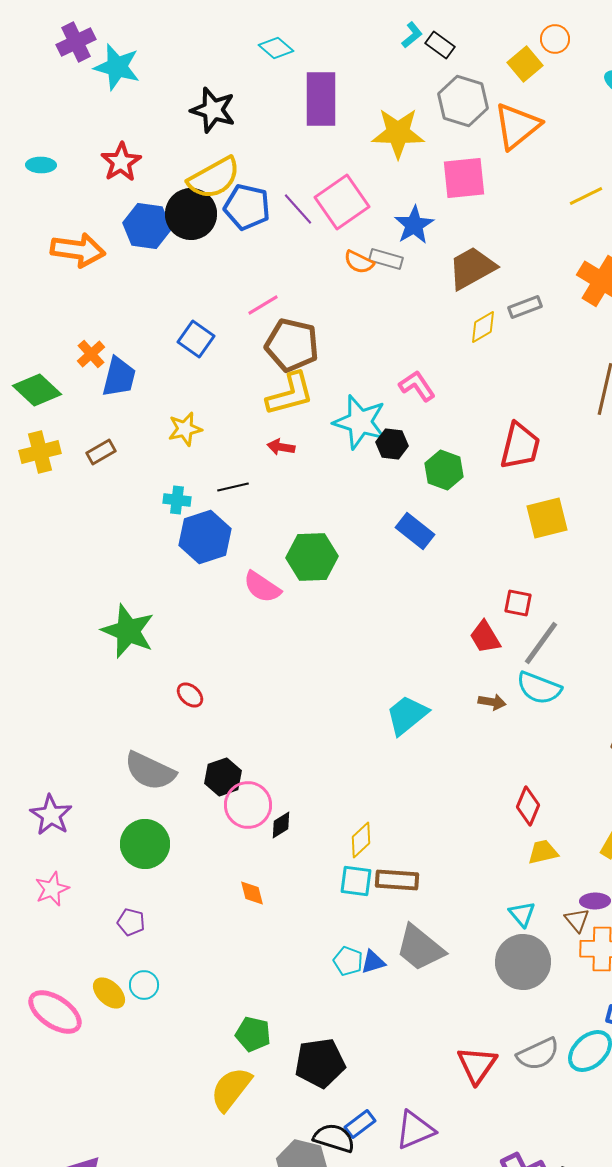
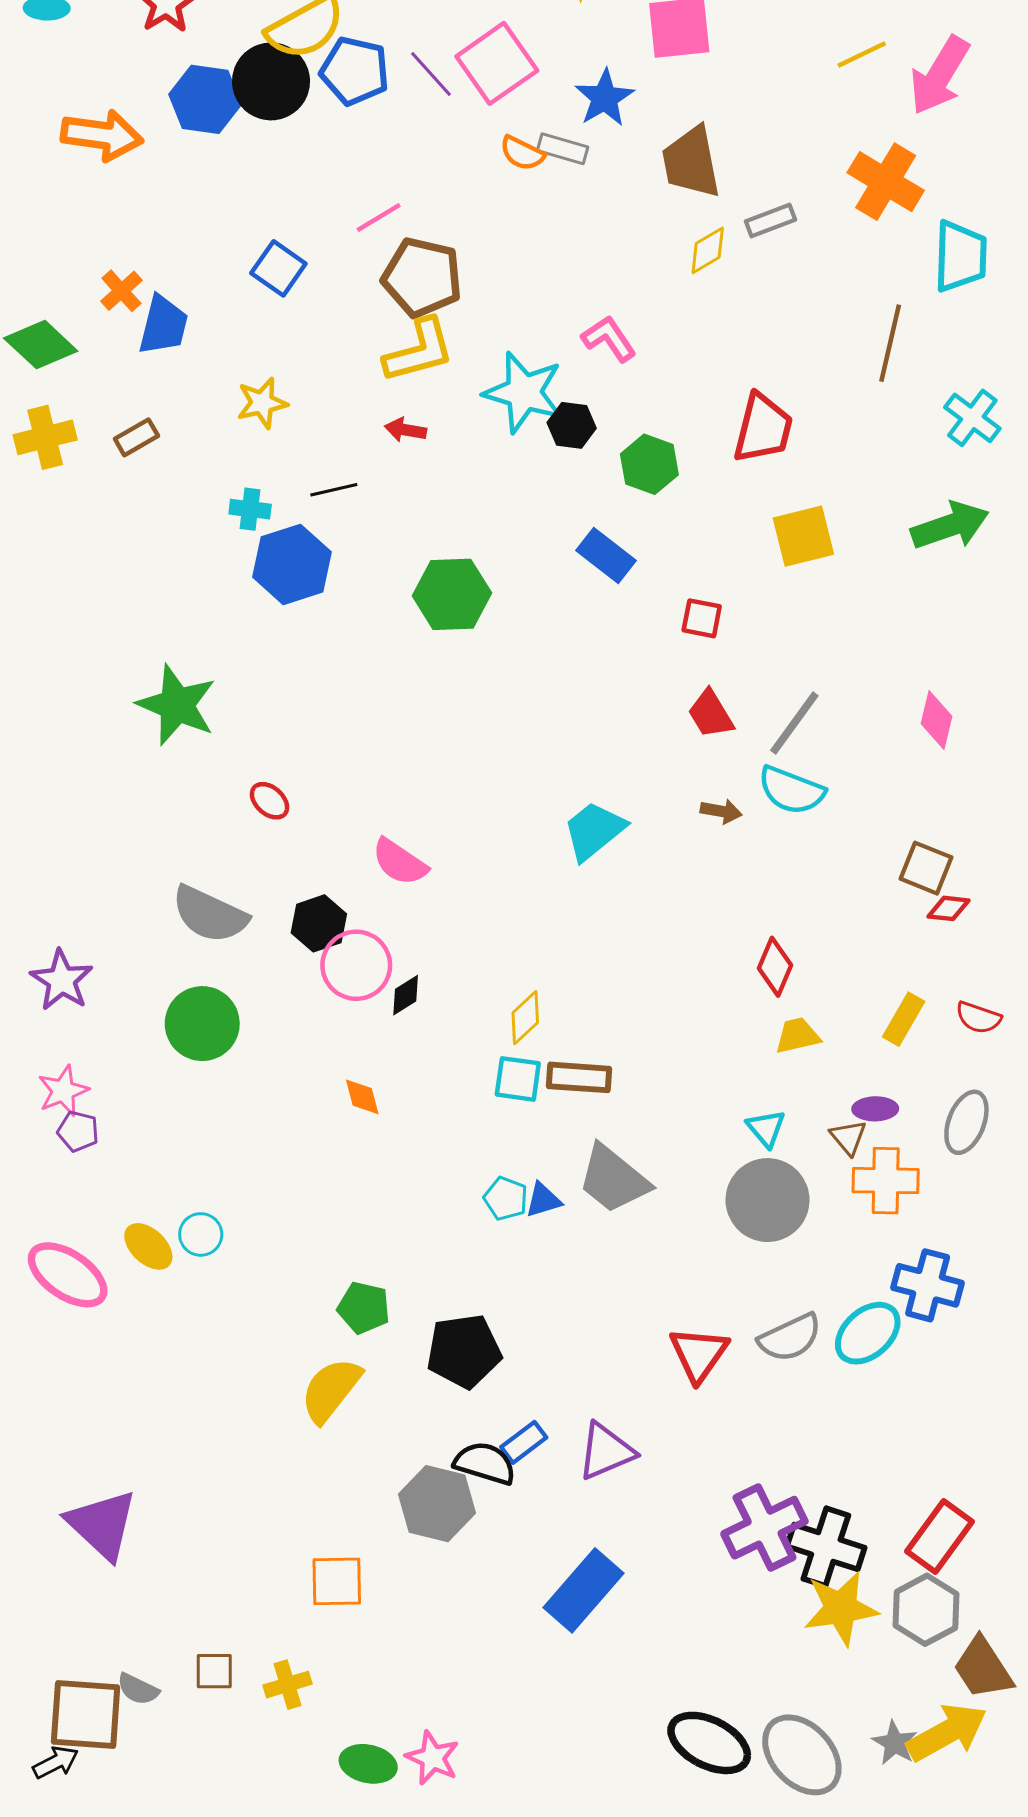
brown trapezoid: (472, 268) -> (691, 162), turned -72
pink semicircle: (262, 587) -> (400, 862), moved
red square: (518, 603) -> (702, 618), moved
purple pentagon: (131, 922) -> (78, 1131), moved

